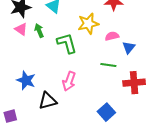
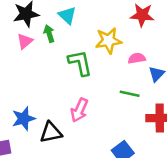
pink triangle: (21, 29) -> (25, 41), turned 40
green arrow: (39, 31) -> (49, 34), moved
blue star: (26, 80) -> (24, 119), moved, turned 30

